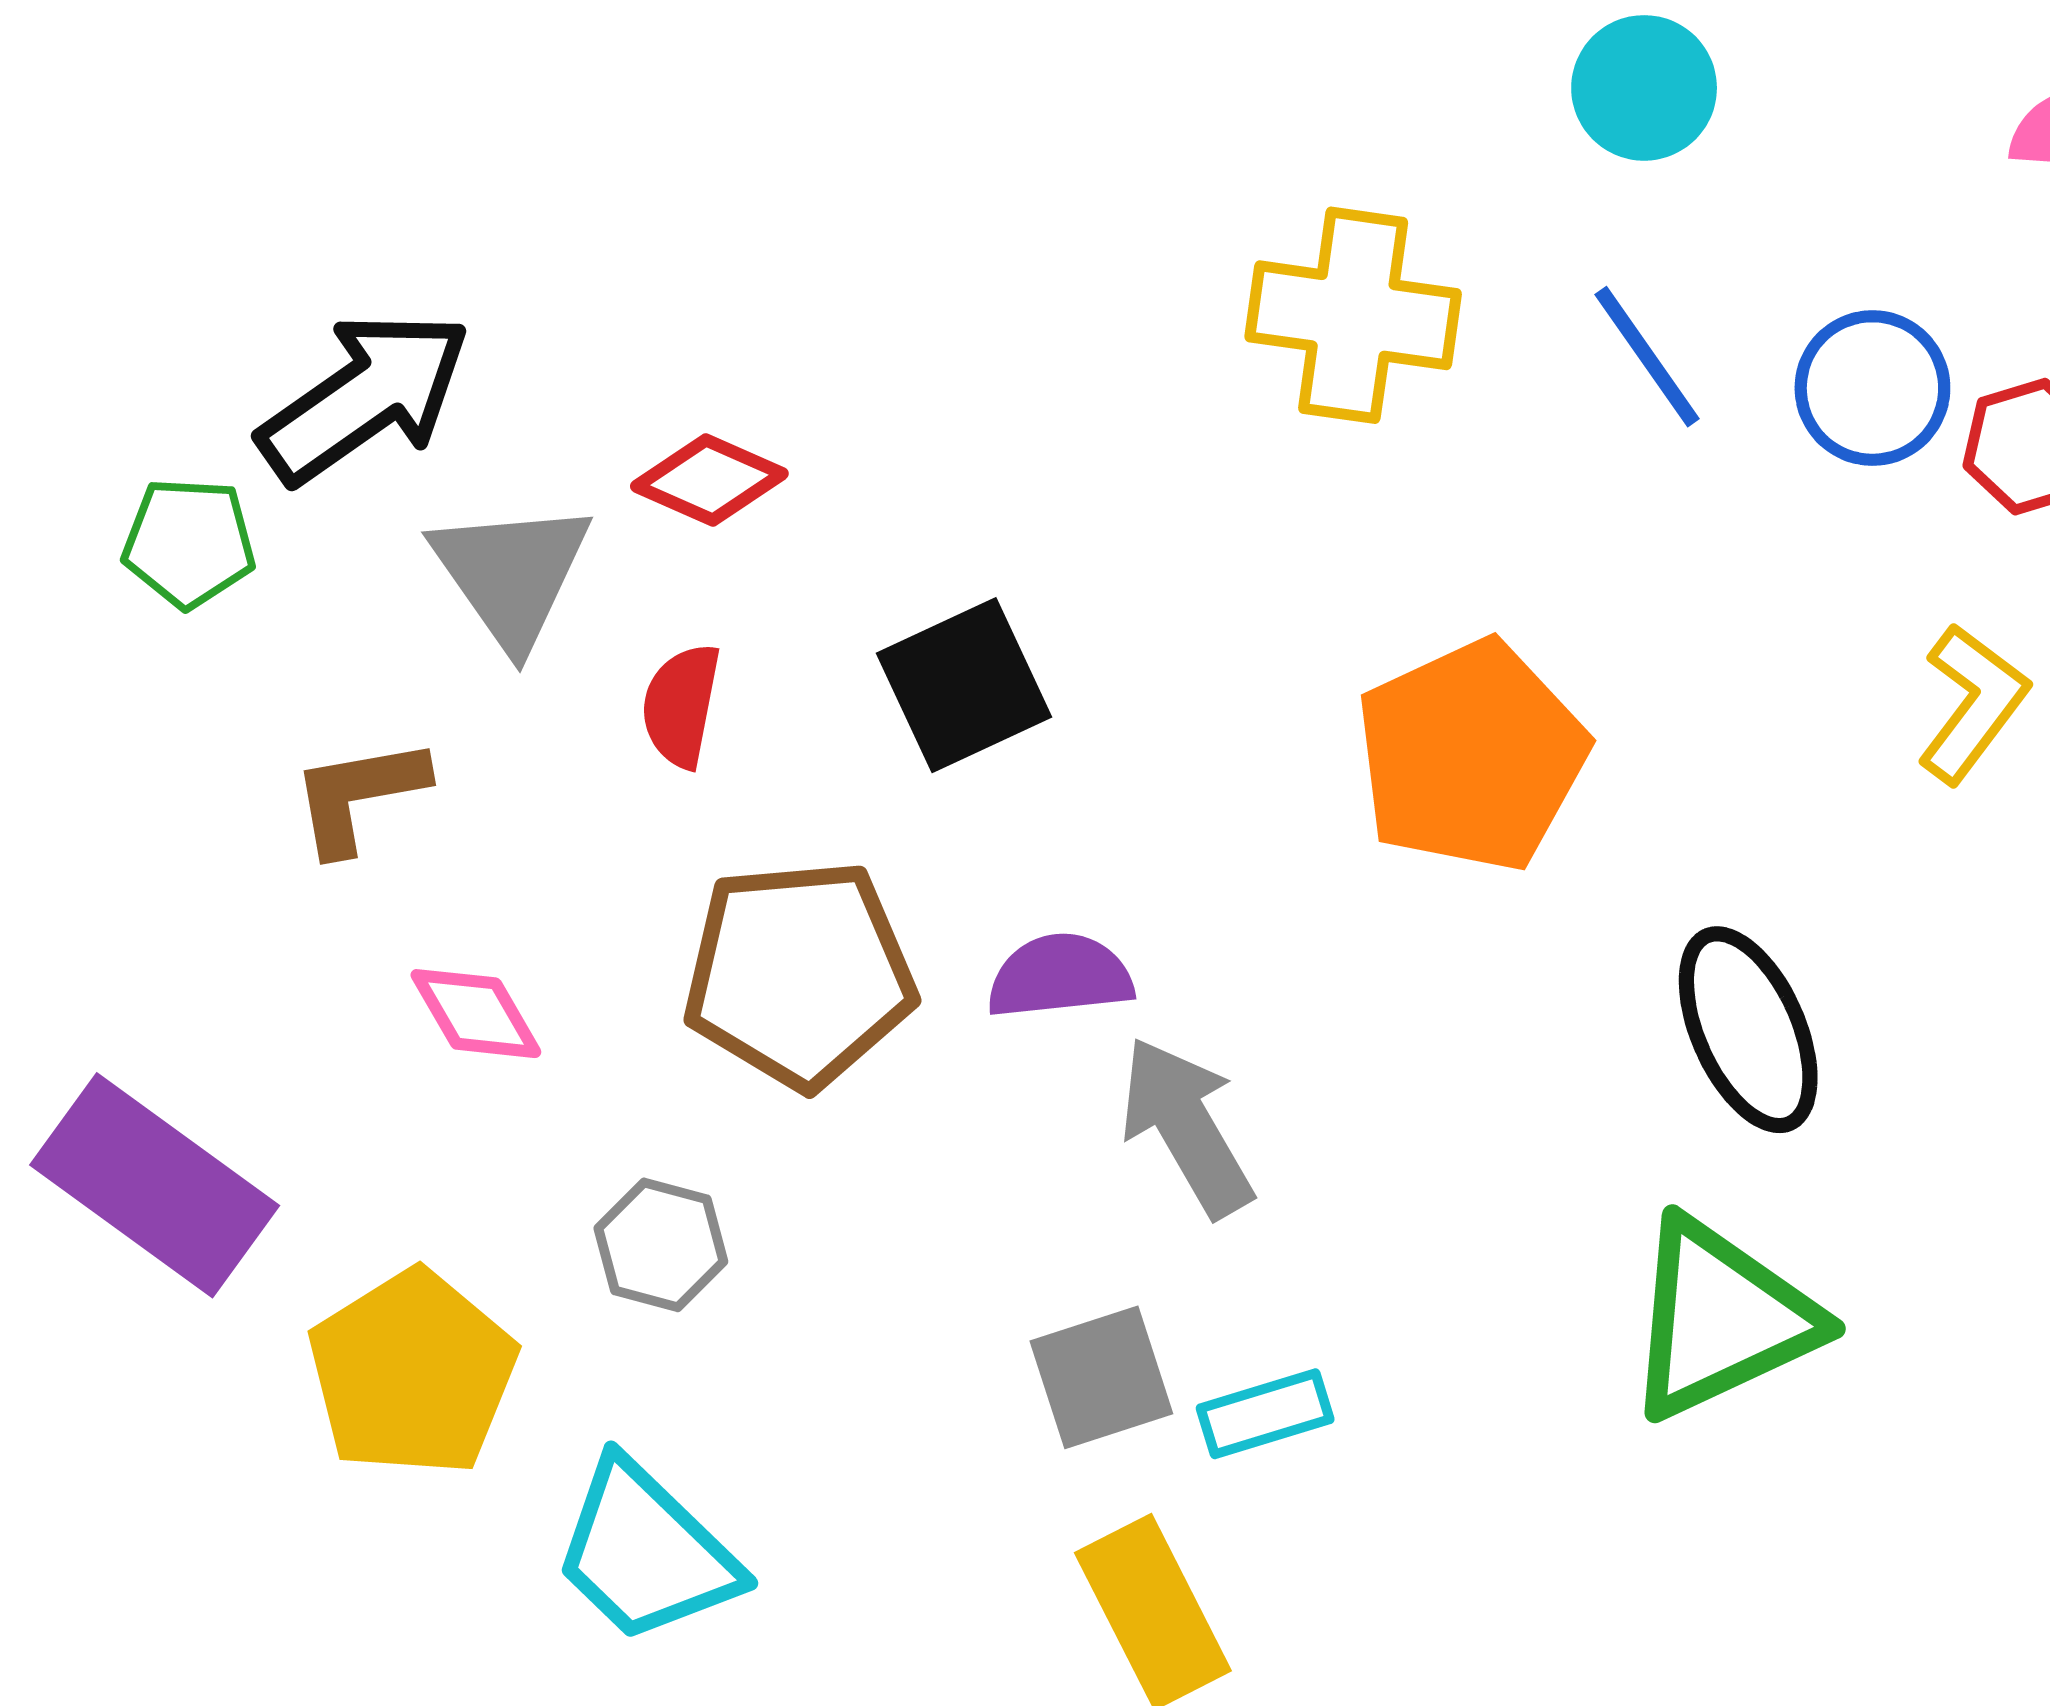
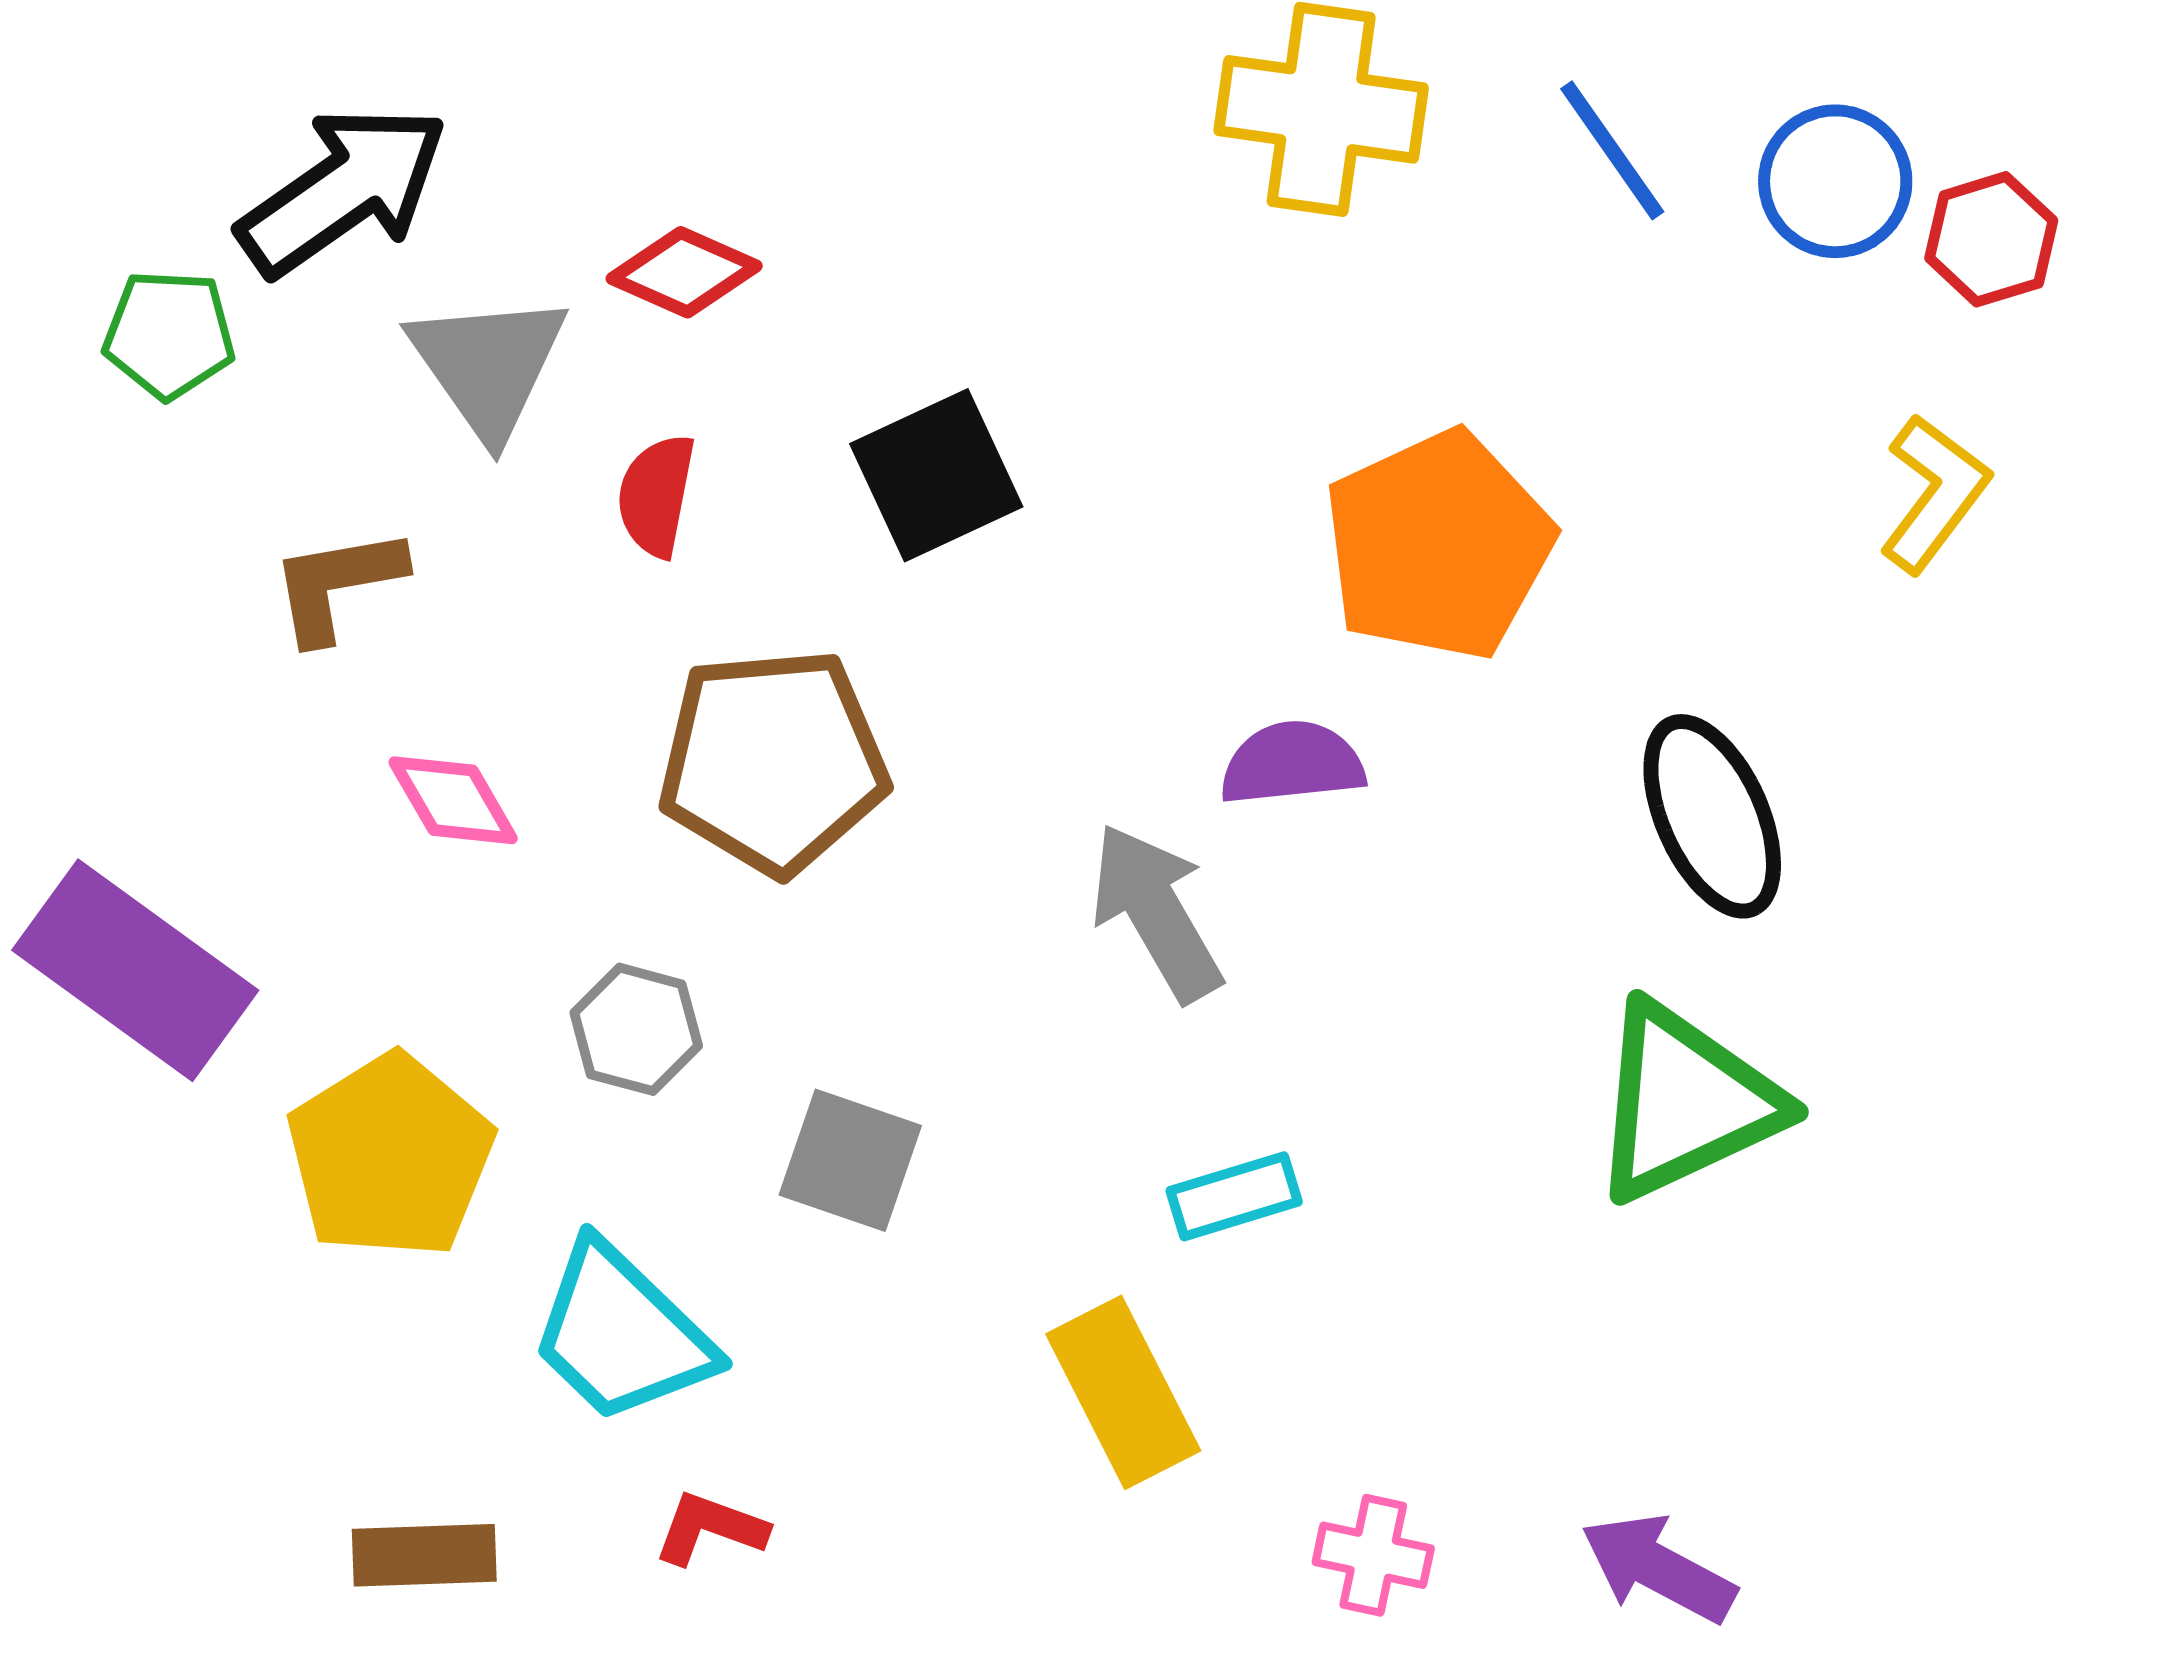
purple semicircle: (1060, 976) -> (1292, 763), moved
gray square: (1101, 1377) -> (850, 1160), moved, turned 37

